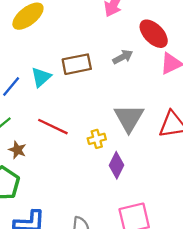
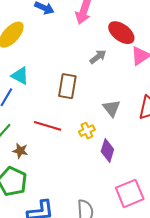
brown rectangle: (77, 64) -> (67, 86), moved, turned -60
cyan triangle: (41, 77) -> (20, 76), moved, turned -42
gray triangle: (129, 118) -> (112, 108), size x0.7

